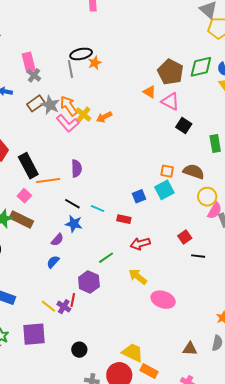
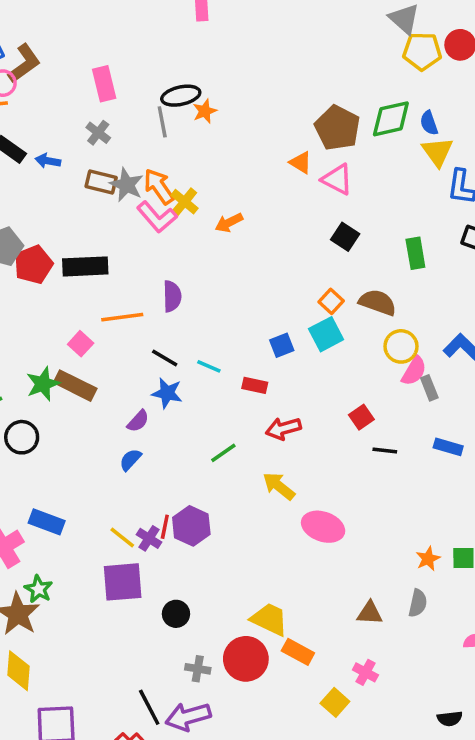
pink rectangle: (29, 62) -> (104, 84), moved
brown rectangle: (36, 103) -> (101, 182), turned 48
orange arrow: (104, 117) -> (229, 223), moved
black square: (184, 126) -> (345, 237), moved
black rectangle: (28, 166) -> (85, 266), moved, turned -65
orange square: (167, 171) -> (331, 301), turned 32
purple hexagon: (89, 282) -> (191, 526), moved
purple square: (34, 334) -> (123, 582), moved

